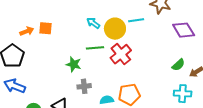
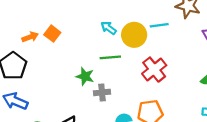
orange square: (46, 28) -> (52, 34), turned 32
red cross: (121, 54) -> (154, 70), moved
gray cross: (84, 86) -> (102, 92), moved

